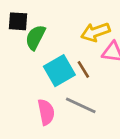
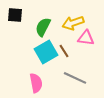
green semicircle: (35, 37) -> (43, 27), moved
gray line: (81, 105) -> (75, 78), moved

